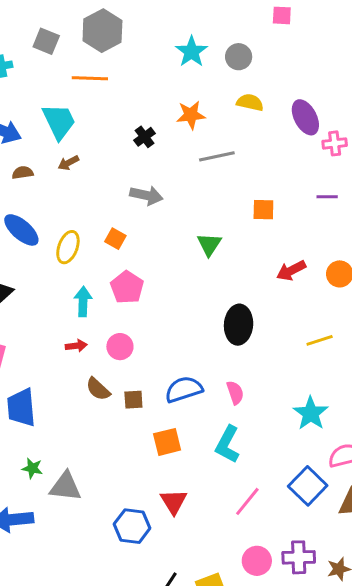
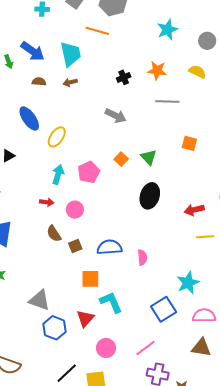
gray circle: (239, 57) -> (207, 41), moved
orange square: (115, 239) -> (121, 159), moved
green triangle: (209, 244) -> (149, 157), turned -30
red arrow: (291, 271) -> (194, 210), moved
black ellipse: (239, 325) -> (150, 196), moved
brown square: (133, 400) -> (75, 246), turned -32
cyan L-shape: (228, 444) -> (111, 302), moved, turned 115
blue square: (308, 486) -> (164, 309), moved
gray triangle: (66, 487) -> (40, 300), moved
pink line: (247, 501) -> (145, 348), moved
pink circle: (257, 561) -> (106, 348), moved

